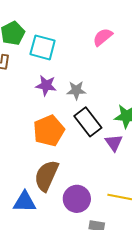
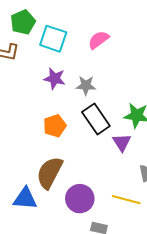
pink semicircle: (103, 37) -> (99, 40), moved
orange pentagon: (49, 131) -> (55, 126), size x0.7

